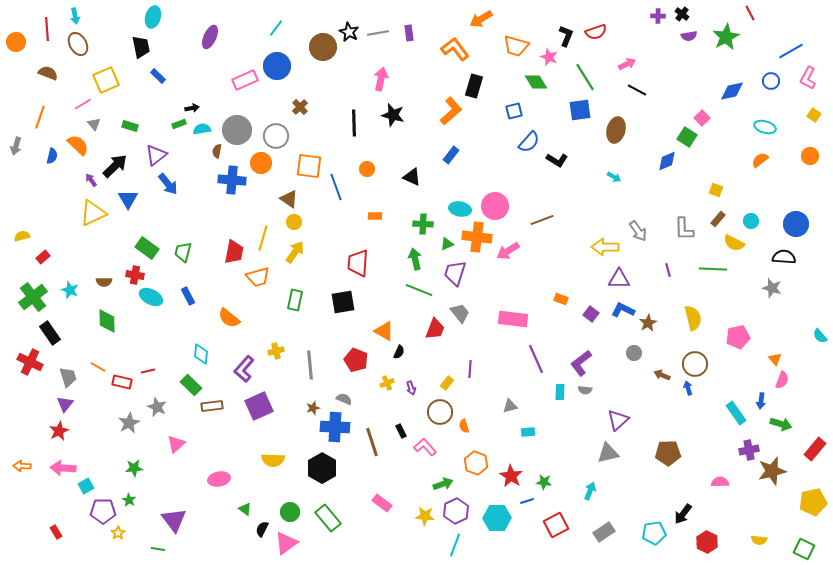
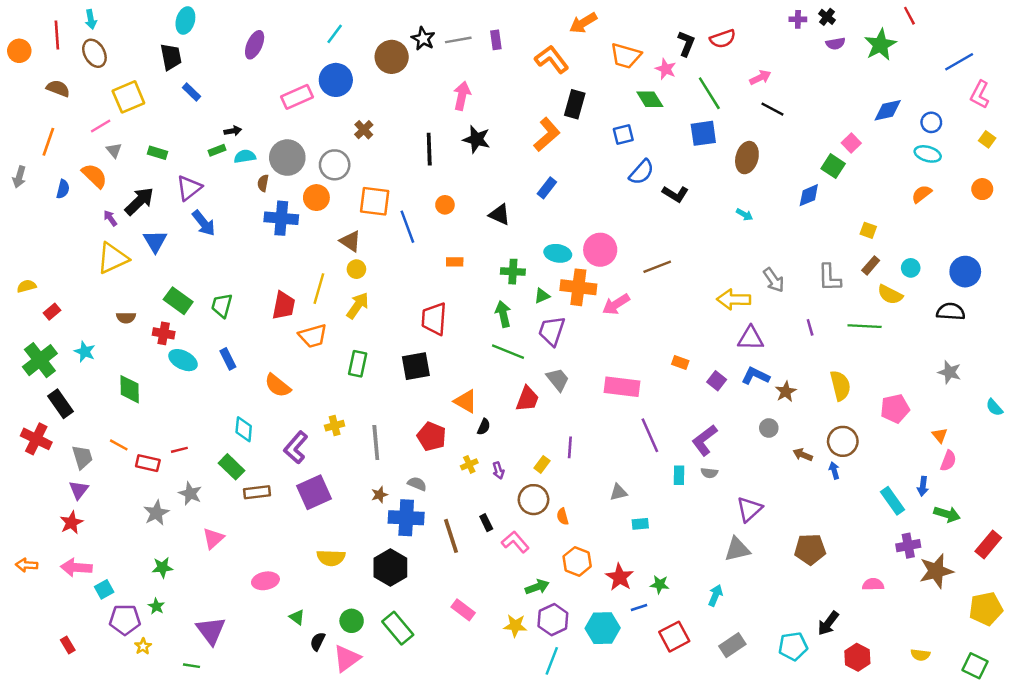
blue circle: (771, 81) -> (931, 122), moved
brown semicircle: (104, 282) -> (126, 318), moved
gray star: (772, 288) -> (949, 372), moved

